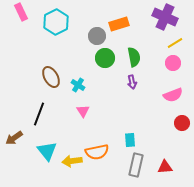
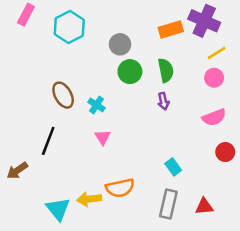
pink rectangle: (21, 12) -> (26, 15), turned 54
orange rectangle: (119, 24) -> (171, 29), moved
cyan rectangle: (130, 140) -> (173, 167), moved, turned -32
cyan triangle: (47, 151) -> (58, 209), moved

